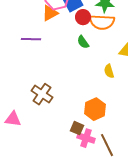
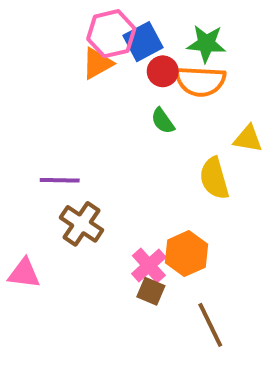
purple line: (31, 39) -> (60, 180), moved
yellow semicircle: (109, 71) -> (214, 178), size x1.5
pink cross: (86, 138) -> (149, 265), moved, turned 30

